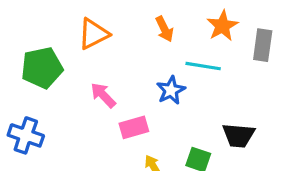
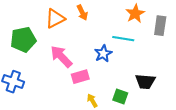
orange arrow: (164, 29) -> (82, 13), moved
pink arrow: (103, 95) -> (61, 57), size x1.4

